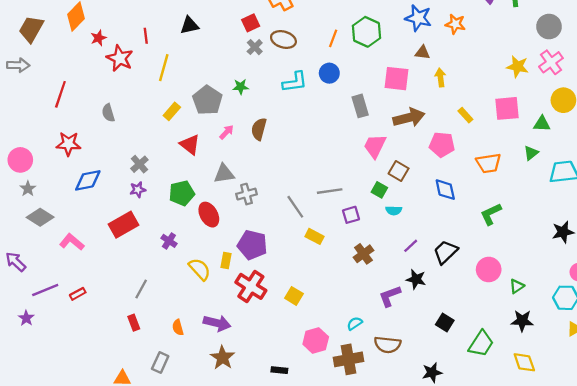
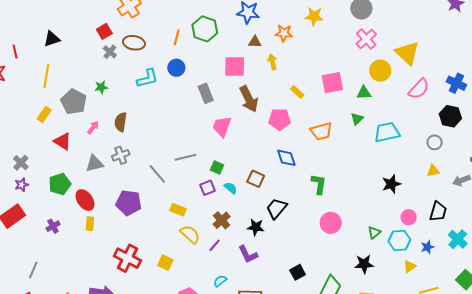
orange star: (455, 24) -> (284, 33), moved
yellow star: (518, 67) -> (314, 16), moved
yellow line: (164, 68) -> (46, 76), moved
brown arrow: (409, 118) -> (249, 99), turned 84
brown square: (399, 171) -> (256, 179), moved
green square: (379, 190) -> (217, 167), moved
gray line: (330, 191) -> (185, 157), moved
gray cross: (246, 194) -> (121, 155), moved
gray line: (295, 207) -> (157, 174), moved
cyan semicircle: (394, 210) -> (231, 188), moved, turned -136
green L-shape: (491, 214) -> (319, 184), moved, turned 130
purple cross: (169, 241) -> (53, 226), turned 32
purple pentagon: (252, 245) -> (129, 203), moved
purple line: (411, 246) -> (215, 245), moved
black trapezoid: (445, 252) -> (276, 208), moved
yellow rectangle: (226, 260) -> (90, 224), moved
yellow semicircle: (200, 269) -> (190, 234), moved
black star: (416, 279) -> (256, 227), moved
green triangle: (517, 286) -> (374, 233), moved
purple L-shape: (390, 296) -> (248, 254), turned -90
black square: (445, 323) -> (298, 272), turned 35

